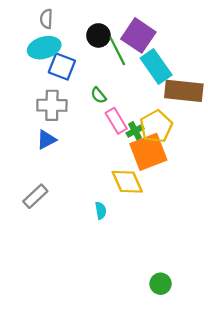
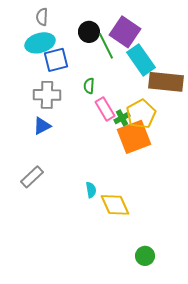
blue square: (62, 66) -> (56, 60), turned -35
green semicircle: (98, 95) -> (89, 86), turned 42
yellow diamond: (127, 182) -> (115, 205), moved

